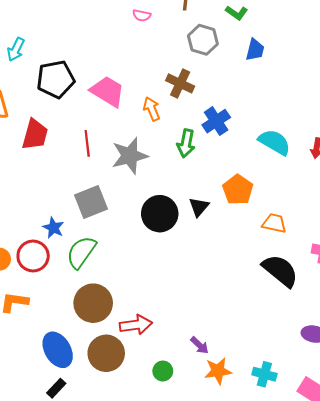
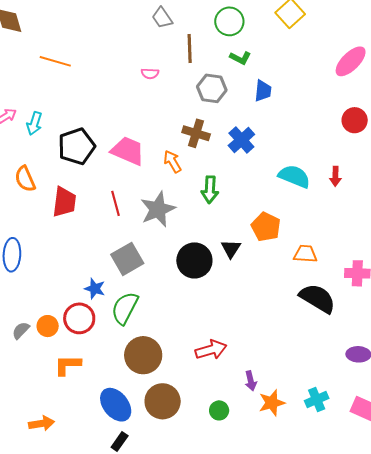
blue cross: (216, 121) -> (241, 140), moved
red arrow: (136, 325) -> (211, 350), moved
purple arrow: (200, 345) -> (251, 381), turned 42
cyan cross: (264, 374) -> (317, 399), turned -30

